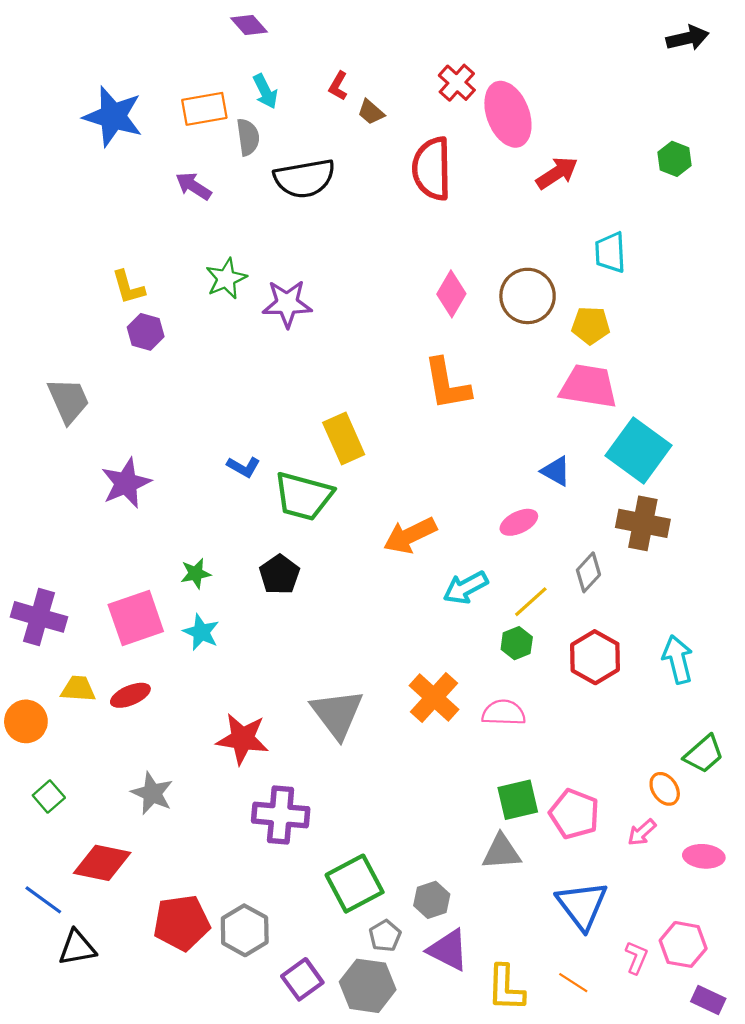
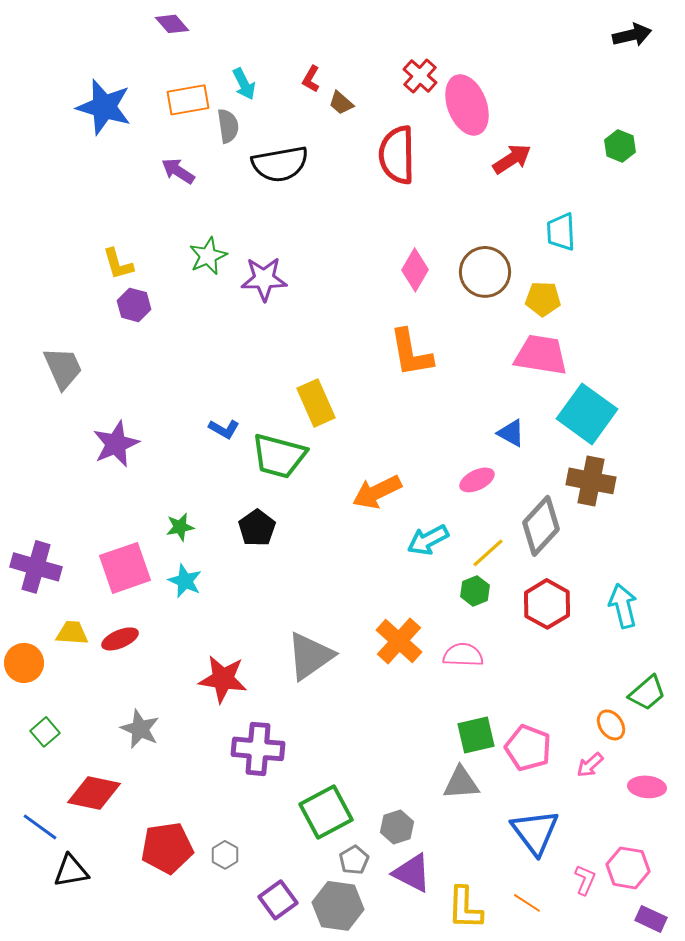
purple diamond: (249, 25) -> (172, 24), moved
gray diamond: (588, 572) -> (541, 526), size x1.6
gray triangle: (337, 714) -> (310, 656), turned 32
gray hexagon: (245, 930) -> (225, 855), size x0.6

